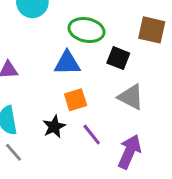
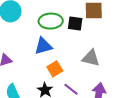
black square: (118, 58) -> (75, 23), moved

